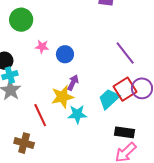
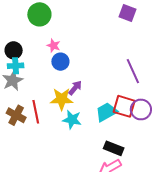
blue circle: (65, 54) -> (60, 62), moved
red square: (125, 89) -> (124, 106), turned 35
brown cross: (24, 143) -> (16, 115), moved

